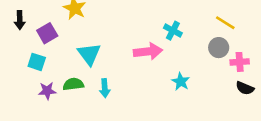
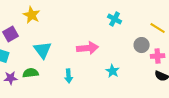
yellow line: (225, 23) -> (158, 28), moved
cyan cross: (173, 31) -> (115, 19), moved
cyan arrow: (105, 88) -> (69, 76), moved

